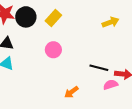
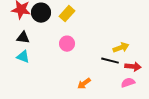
yellow arrow: (111, 22) -> (121, 48), moved
pink semicircle: (111, 85) -> (128, 83), moved

